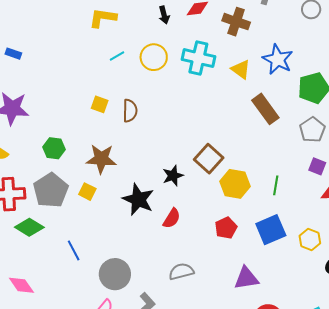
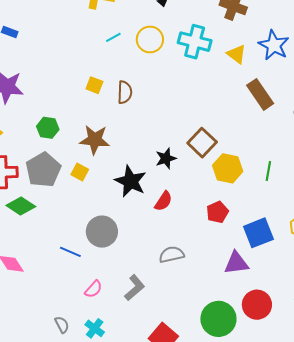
blue square: (271, 230) -> (258, 233), moved
blue line: (74, 250) -> (70, 252), moved, turned -40
gray circle: (115, 274) -> (102, 232), moved

